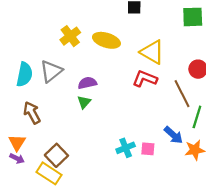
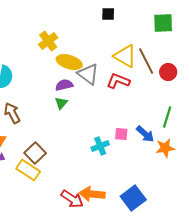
yellow ellipse: (106, 40) -> (69, 62), moved
gray triangle: (51, 71) -> (88, 74), moved, turned -45
brown line: (182, 94) -> (146, 61), moved
pink square: (148, 149) -> (121, 134), moved

